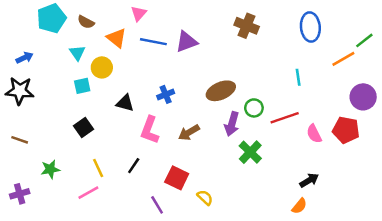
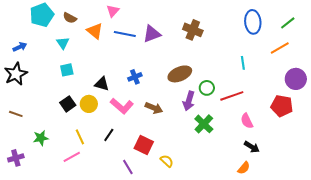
brown cross: (247, 26) -> (193, 30), moved
green line: (364, 40) -> (288, 23), moved
yellow circle: (102, 67) -> (89, 104), moved
black star: (20, 91) -> (16, 74), turned -30
pink L-shape: (150, 130) -> (122, 106), turned -70
brown arrow: (189, 132) -> (154, 108), turned -126
pink semicircle: (314, 134) -> (247, 121), moved
black arrow: (309, 180) -> (252, 147), turned 63

